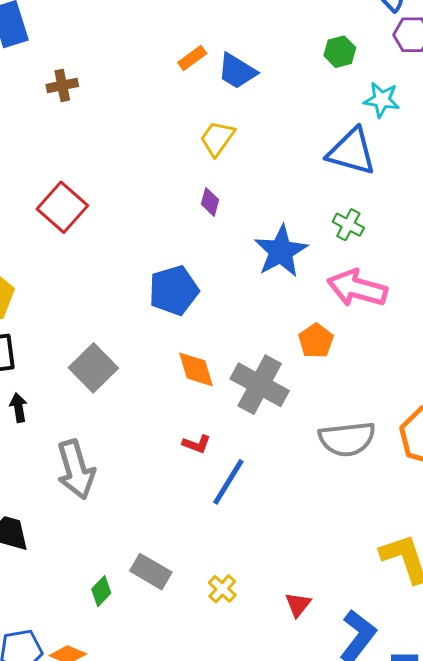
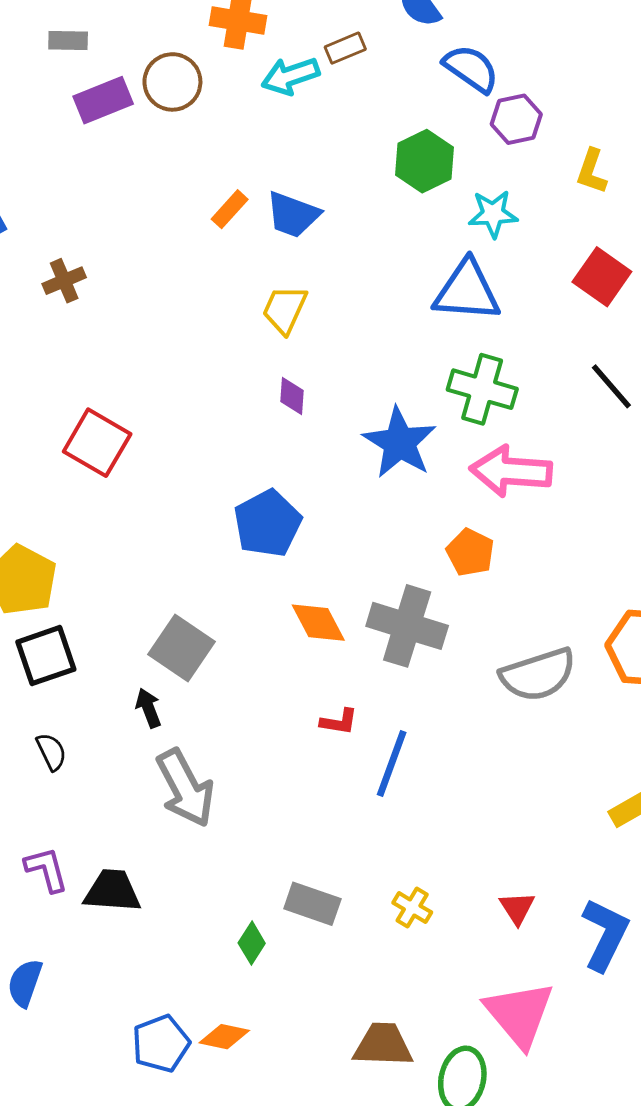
green hexagon: (340, 52) -> (424, 161), size x1.4
green cross: (348, 225) -> (482, 389), size x1.6
black arrow: (18, 408) -> (148, 708), moved

